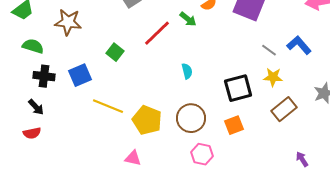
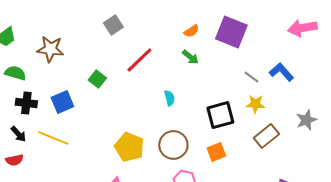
green arrow: (188, 19) -> (190, 57), moved
yellow line: (108, 106) -> (53, 138), moved

